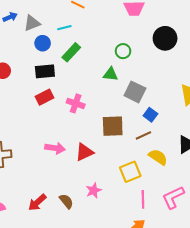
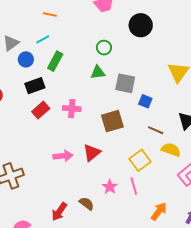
brown line: (143, 135) -> (156, 130), moved, turned 63
yellow semicircle: (158, 157) -> (171, 150), moved
pink line: (143, 199) -> (134, 186), moved

